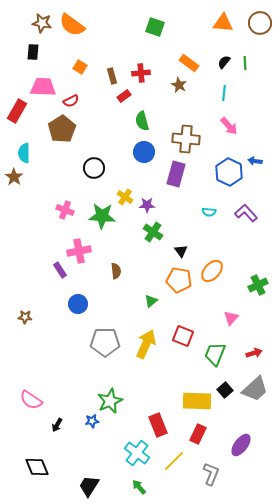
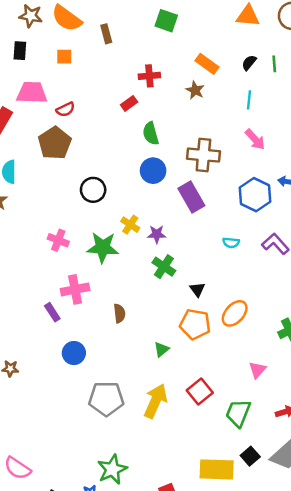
orange square: (80, 67) -> (64, 57), moved, turned -32
brown rectangle: (112, 76) -> (106, 34), moved
purple rectangle: (176, 174) -> (191, 197), turned -45
red square: (183, 336) -> (200, 391), turned 30

